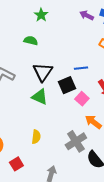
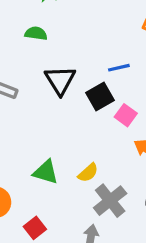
green triangle: (40, 97) -> (46, 172), moved
yellow semicircle: (36, 137) -> (88, 173), moved, turned 48
gray cross: (76, 141) -> (110, 201), moved

